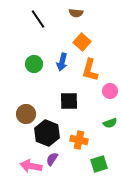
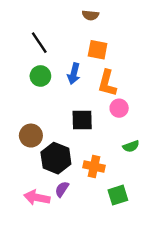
black line: (38, 19) -> (39, 43), moved
orange square: (82, 42) -> (98, 50), turned -30
pink circle: (110, 91) -> (119, 108), moved

